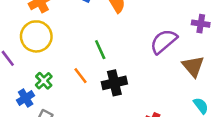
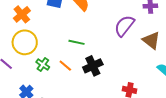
green line: (100, 50) -> (76, 42), turned -42
green cross: (44, 81) -> (43, 65), moved

